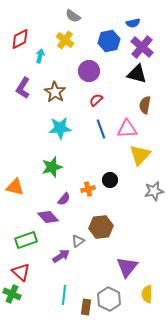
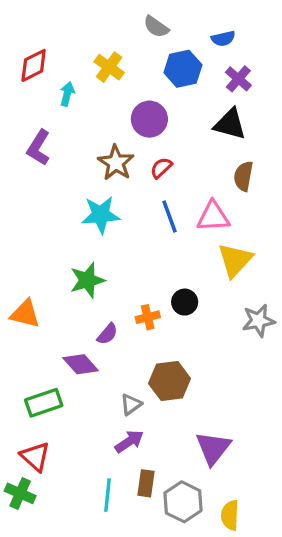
gray semicircle: (73, 16) -> (156, 27), moved
purple cross: (142, 47) -> (238, 79), size x0.7
brown star: (55, 92) -> (116, 163), moved
purple arrow: (61, 256) -> (129, 441), moved
yellow semicircle: (147, 294) -> (230, 515), moved
brown rectangle: (86, 307) -> (146, 483), moved

